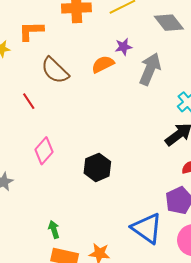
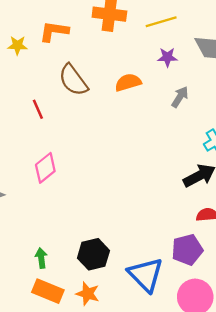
purple star: (123, 47) -> (167, 57), moved
gray arrow: (150, 69) -> (180, 97), size x0.6
black hexagon: (97, 167) -> (93, 254), moved

